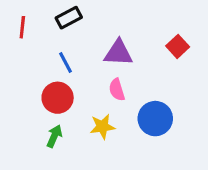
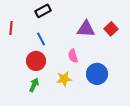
red line: (22, 27) -> (11, 28), moved
purple triangle: (118, 53) -> (86, 29), moved

